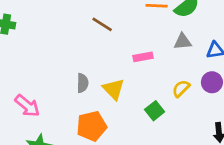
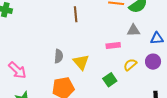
brown line: (102, 24) -> (76, 14), turned 49
pink rectangle: (143, 57) -> (113, 45), moved

